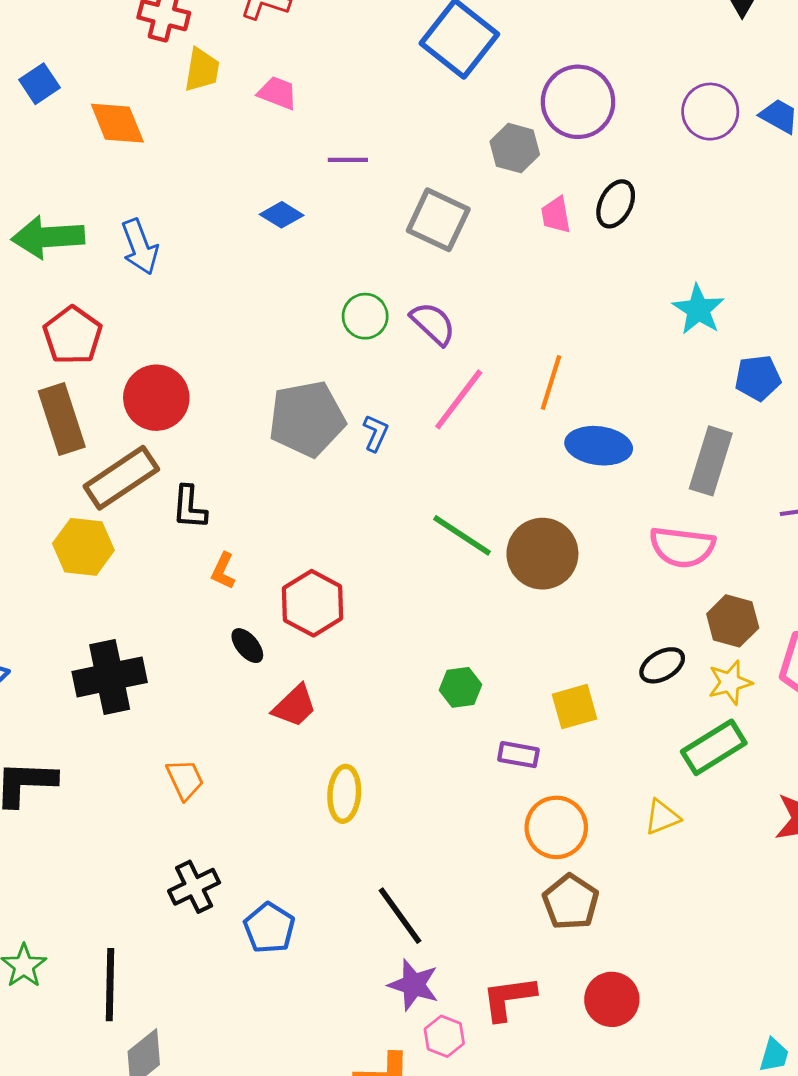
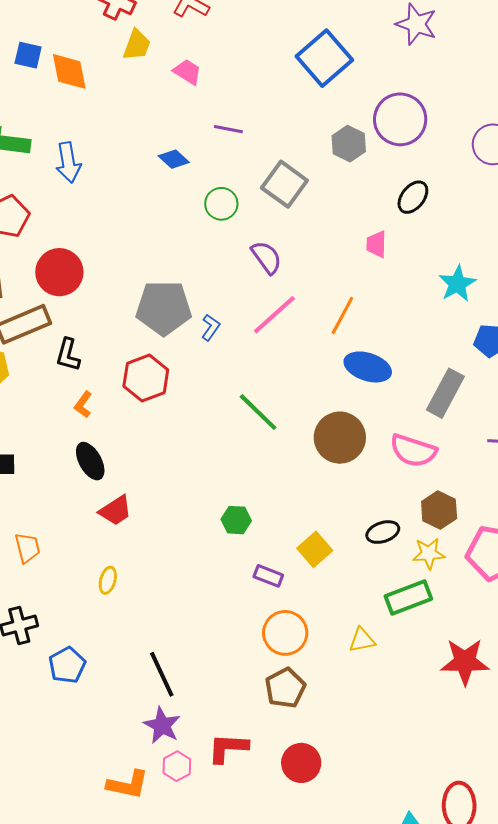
blue square: (40, 84) -> (28, 55), moved, turned 36
pink trapezoid: (556, 215) -> (376, 244), moved
green circle: (365, 316) -> (221, 204), moved
brown circle: (542, 554) -> (340, 438), moved
red hexagon: (313, 603) -> (146, 378), moved
black ellipse: (247, 646) -> (90, 461), size x1.4
yellow square: (575, 707) -> (315, 549), turned -36
yellow ellipse: (344, 794) -> (108, 580), moved, size x0.7

